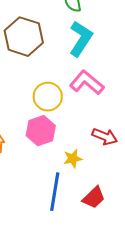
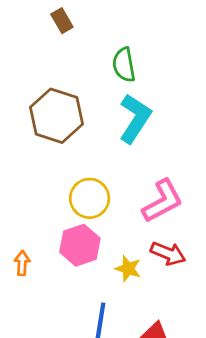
pink L-shape: (87, 83) -> (163, 201), moved, turned 112
yellow star: (73, 159) -> (128, 269), moved, turned 30

